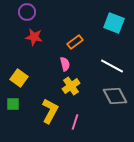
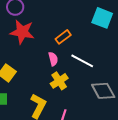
red star: (34, 37) -> (22, 32), size x1.4
white line: (112, 66) -> (82, 61), moved

